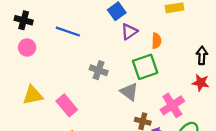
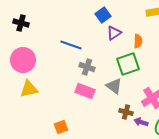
blue line: (68, 32) -> (71, 45), moved
pink circle: (27, 48) -> (23, 60), moved, size x1.6
pink rectangle: (67, 105) -> (85, 91), moved, turned -30

